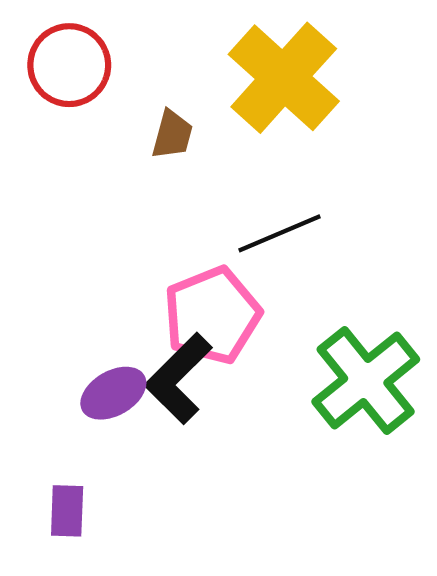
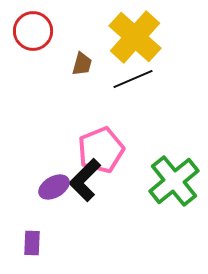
black line: (279, 233) -> (133, 79), moved

